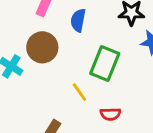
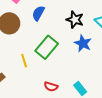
red semicircle: (110, 114) -> (51, 87), moved

